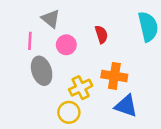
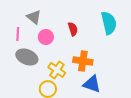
gray ellipse: (42, 71) -> (27, 57), turned -50
yellow cross: (81, 88) -> (57, 70), turned -30

